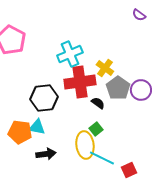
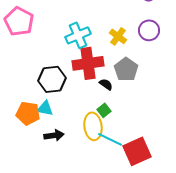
yellow cross: (105, 68) -> (118, 36), moved
purple circle: (141, 90) -> (149, 30), moved
red square: (129, 170) -> (137, 151), size x1.8

